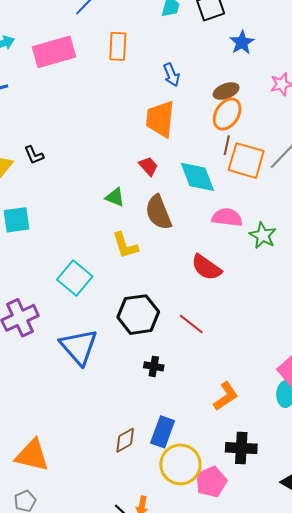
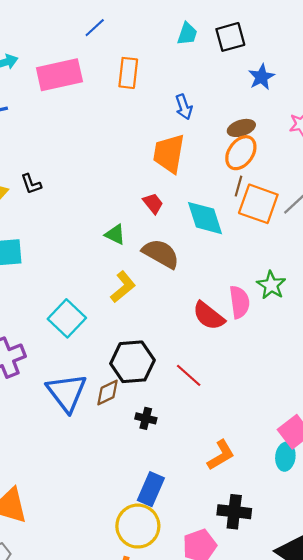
brown semicircle: (158, 212) -> (161, 254), turned 138
pink semicircle: (227, 217) -> (239, 302), moved, turned 72
yellow L-shape: (125, 245) -> (123, 287), turned -116
brown diamond: (125, 440) -> (107, 393), moved
yellow circle: (180, 464) -> (138, 526), moved

